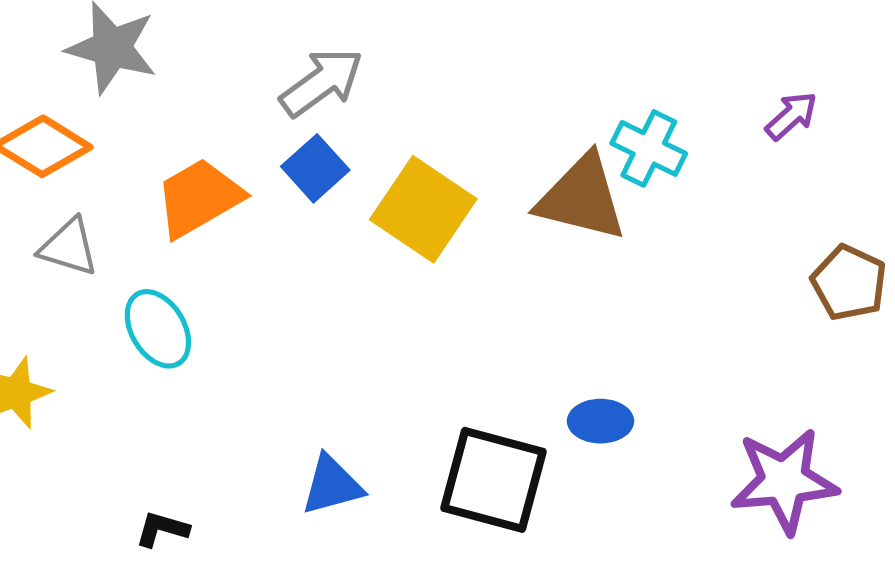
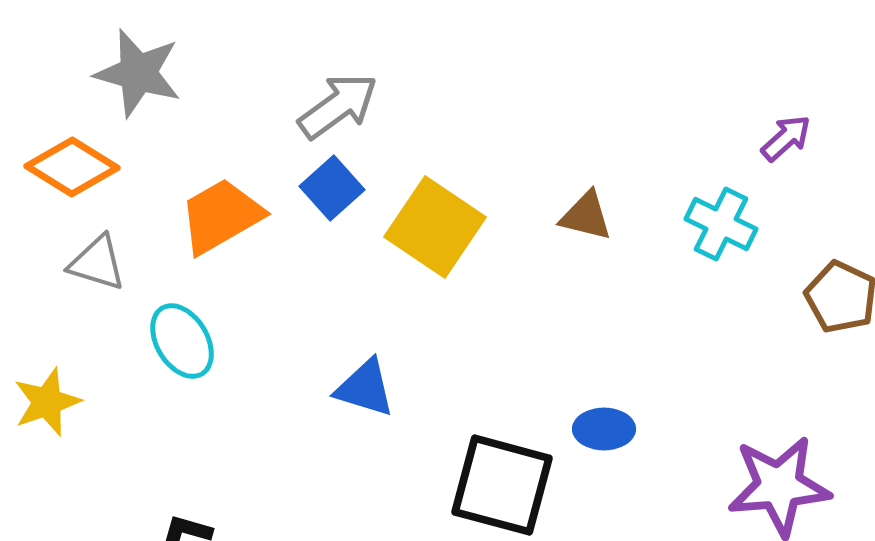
cyan cross: (649, 148) -> (721, 224), moved
brown triangle: (582, 198) -> (586, 216), size x0.6
blue triangle: (332, 485) -> (365, 388), moved, turned 32

